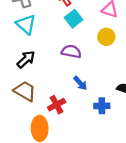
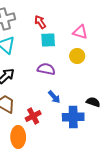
cyan square: (74, 19) -> (48, 40), turned 35
blue cross: (102, 106) -> (73, 117), size x1.5

